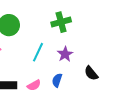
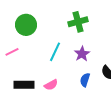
blue semicircle: (57, 80) -> (85, 80), moved

